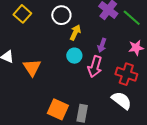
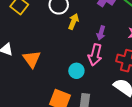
cyan circle: (74, 56) -> (76, 71), moved

